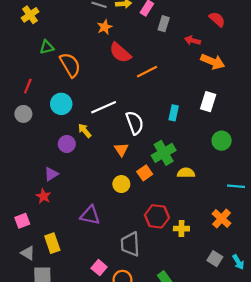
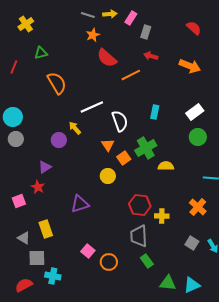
red arrow: (193, 40) -> (151, 56), moved
orange semicircle: (70, 65) -> (57, 83), moved
red line: (28, 86) -> (14, 67), moved
white rectangle: (208, 102) -> (195, 112), moved, turned 36
cyan circle: (61, 104) -> (13, 117), moved
gray circle: (23, 114) -> (16, 139), moved
orange square: (145, 173) -> (124, 158), moved
purple triangle: (90, 215) -> (80, 204), turned -30
pink square: (22, 221) -> (19, 201), moved
gray trapezoid: (130, 244) -> (139, 236), moved

